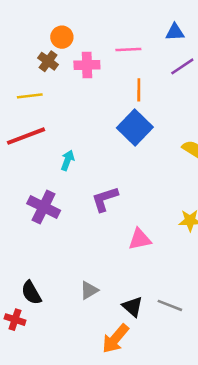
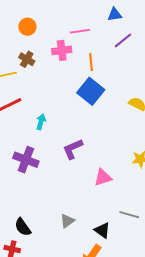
brown cross: (48, 61) -> (27, 59), moved
pink cross: (87, 65) -> (62, 50), moved
gray line: (170, 305) -> (129, 215), moved

